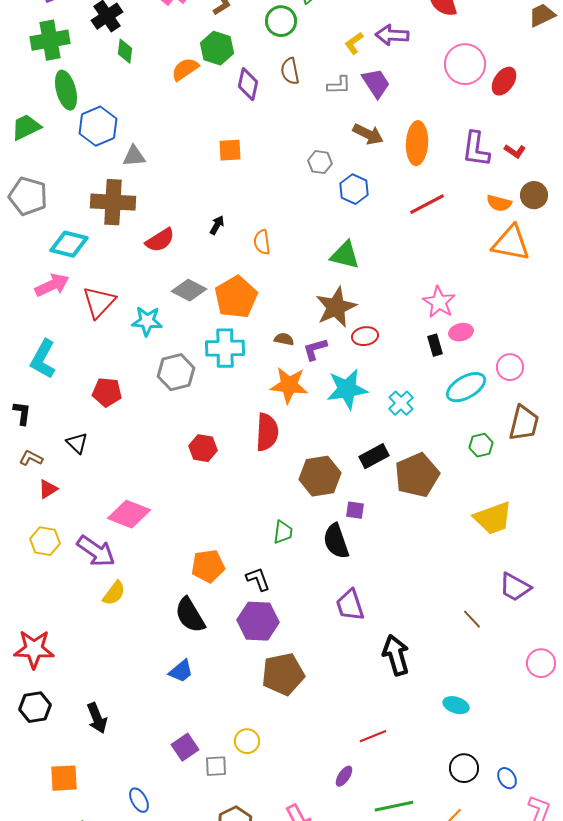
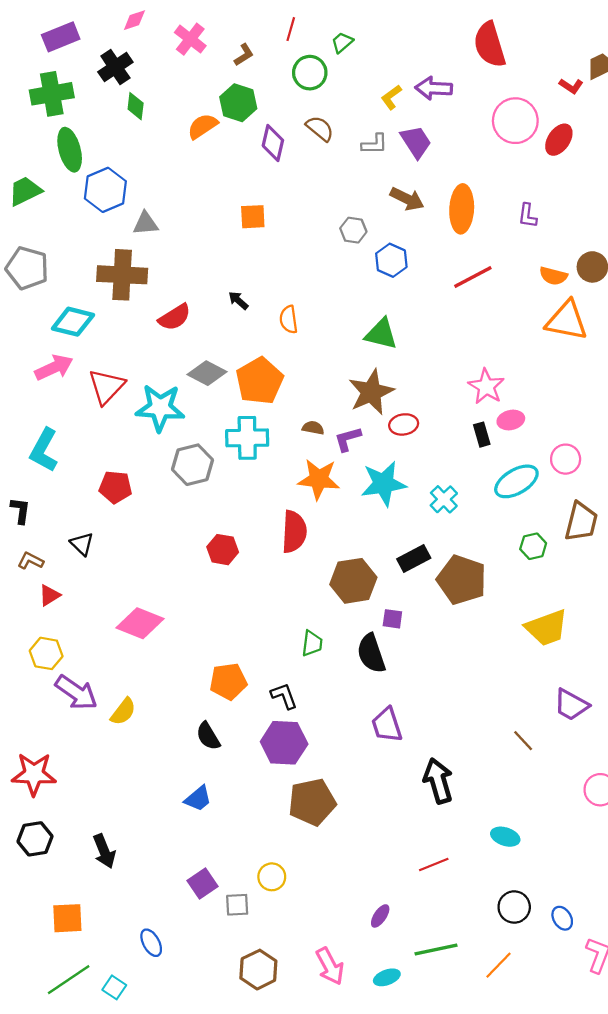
brown semicircle: (290, 71) -> (320, 128), turned 140
purple L-shape: (476, 149) -> (528, 216), size x0.6
red L-shape: (515, 151) -> (571, 86), moved
black arrow: (217, 225) -> (238, 300), turned -78
cyan star: (147, 321) -> (160, 408), size x1.4
brown pentagon: (417, 475) -> (462, 580), turned -30
purple arrow: (96, 551) -> (76, 693), moved
black semicircle: (190, 615) -> (208, 736), size x0.7
red line: (373, 736) -> (434, 865), moved

